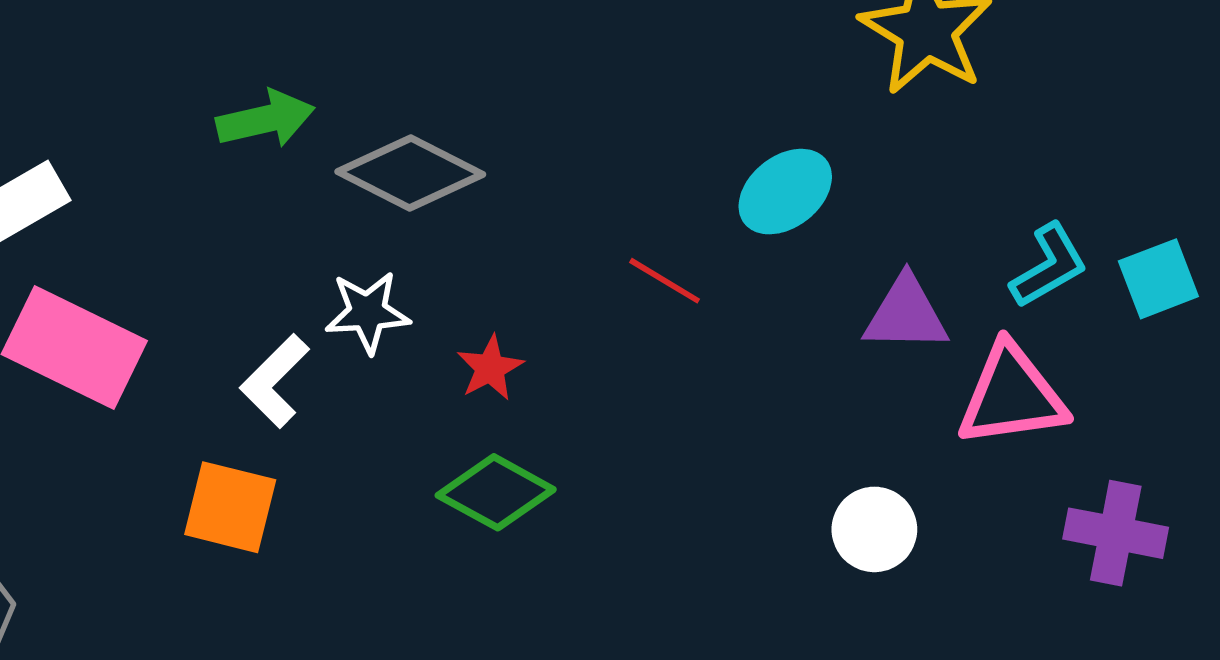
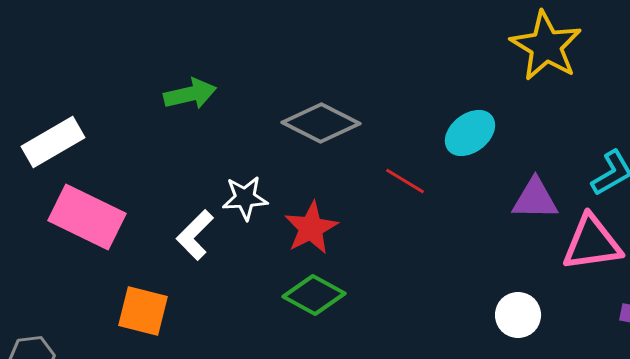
gray diamond: (410, 173) -> (321, 123), moved
red star: (490, 368) -> (311, 228), size x1.5
orange square: (230, 507) -> (143, 311), moved

